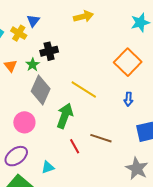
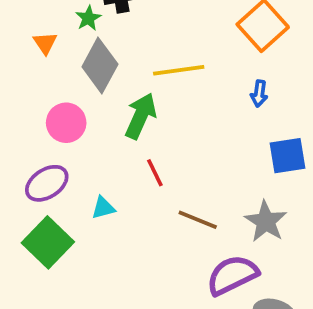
orange triangle: (11, 66) -> (45, 43), moved
yellow line: (84, 90) -> (179, 70), turned -44
brown line: (101, 138) -> (198, 220), moved

